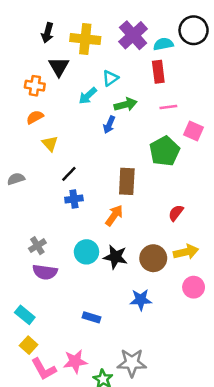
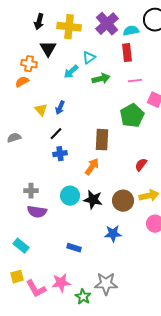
orange semicircle: (35, 117) -> (22, 82), moved
blue arrow: (109, 125) -> (60, 108), moved
gray cross: (37, 246) -> (31, 191), turned 32
yellow square: (29, 345) -> (17, 277), moved, turned 32

